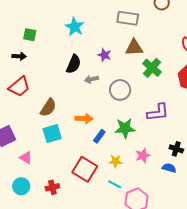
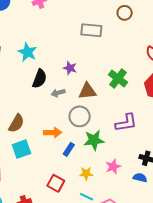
cyan star: (75, 27) -> (27, 52), moved
brown triangle: (134, 48) -> (87, 91), moved
gray circle: (120, 90) -> (80, 116), moved
red square: (85, 169) -> (56, 183), size x0.7

